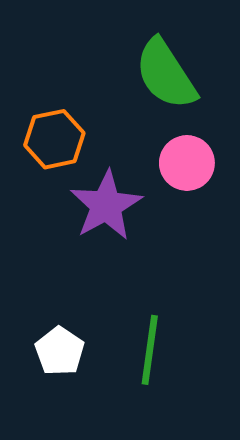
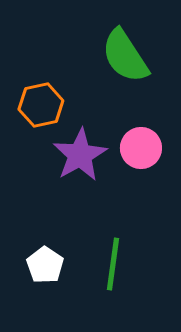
pink circle: (187, 163) -> (141, 148), moved

